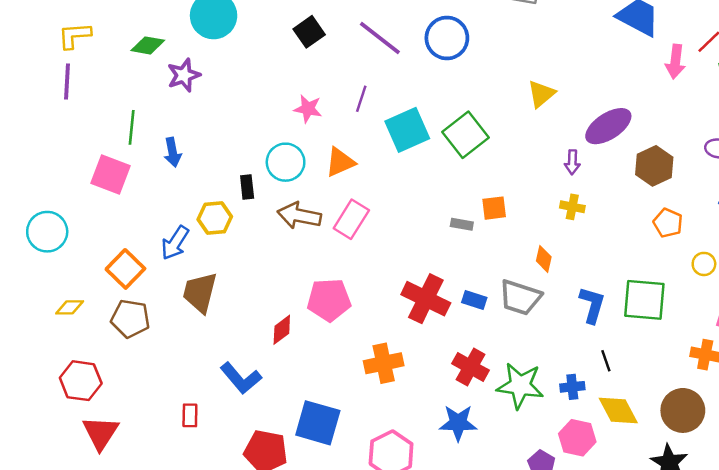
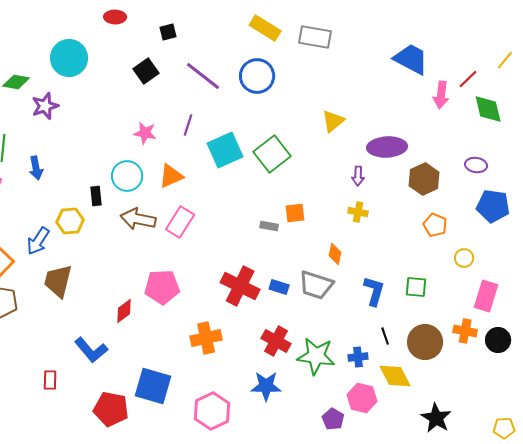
purple ellipse: (608, 126) -> (387, 147), turned 30
green square: (644, 300) -> (416, 287), size x0.6
brown circle: (683, 410) -> (425, 342), moved

